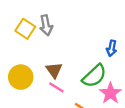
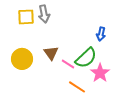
yellow square: (25, 29) -> (26, 17), turned -36
pink line: (56, 87) -> (68, 64), moved

